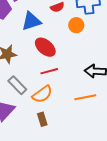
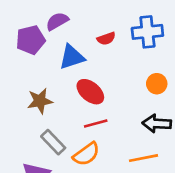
orange circle: (76, 25) -> (157, 84), moved

